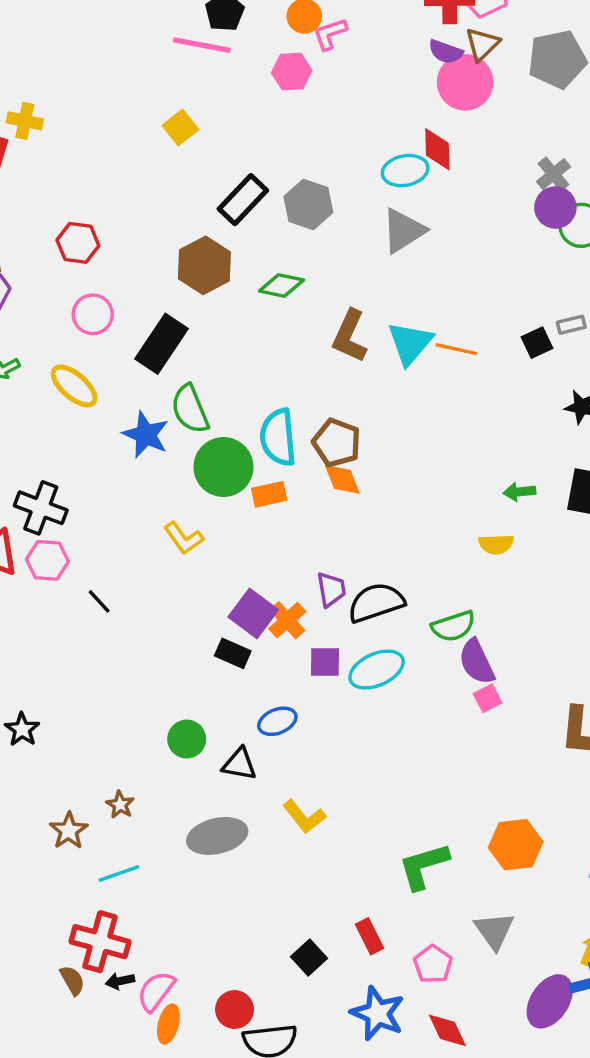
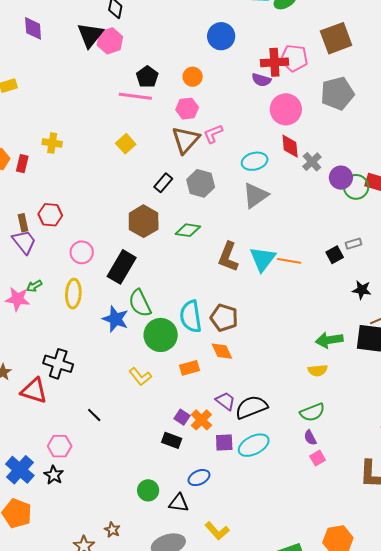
pink L-shape: (330, 34) -> (213, 134), moved
brown triangle: (482, 44) -> (186, 140), moved, size x1.4
purple semicircle: (446, 52) -> (261, 80), moved
yellow cross: (25, 121) -> (52, 143), moved
red diamond: (437, 149) -> (290, 146), moved
gray cross: (553, 174) -> (312, 162), moved
black rectangle: (243, 200) -> (163, 183), size x0.7
red hexagon: (78, 243) -> (50, 215), moved
yellow ellipse: (74, 386) -> (73, 294), turned 56
orange diamond: (342, 479) -> (222, 351), moved
green arrow: (519, 492) -> (329, 340), size x1.5
orange rectangle: (269, 494) -> (189, 368), moved
pink hexagon: (47, 560) -> (60, 446), moved
purple trapezoid: (331, 589) -> (225, 401), turned -40
purple square: (253, 613) -> (182, 417), size x0.6
green semicircle: (453, 626) -> (312, 412), moved
purple semicircle: (477, 662) -> (310, 438), size x0.6
black star: (22, 729) -> (54, 475), moved

